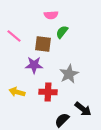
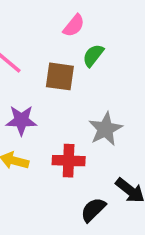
pink semicircle: (51, 15) -> (74, 26), turned -48
purple star: (34, 65) -> (21, 120), moved

